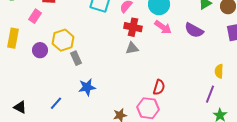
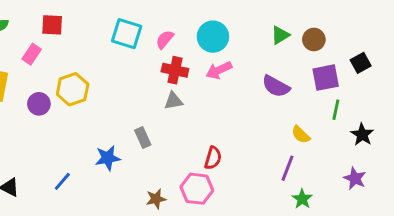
pink arrow: (163, 27) -> (219, 70), turned 120
purple semicircle: (194, 30) -> (276, 86), moved
gray rectangle: (76, 58) -> (143, 137), moved
yellow semicircle: (219, 71) -> (301, 135), turned -48

